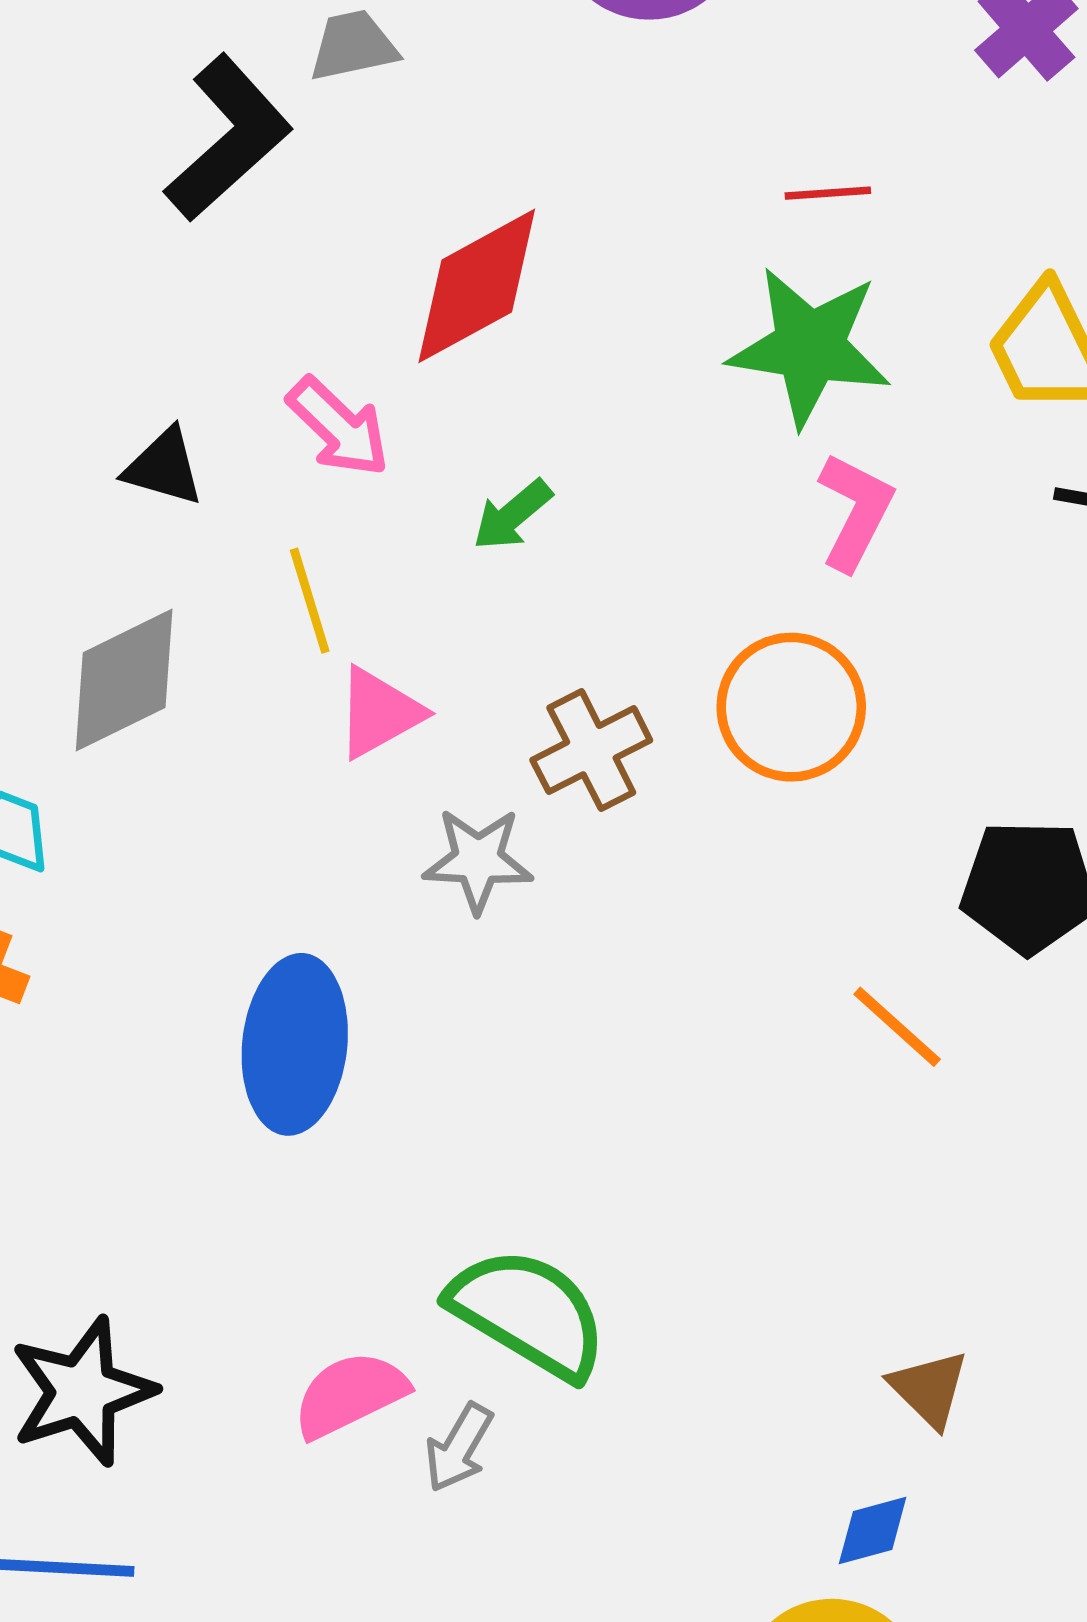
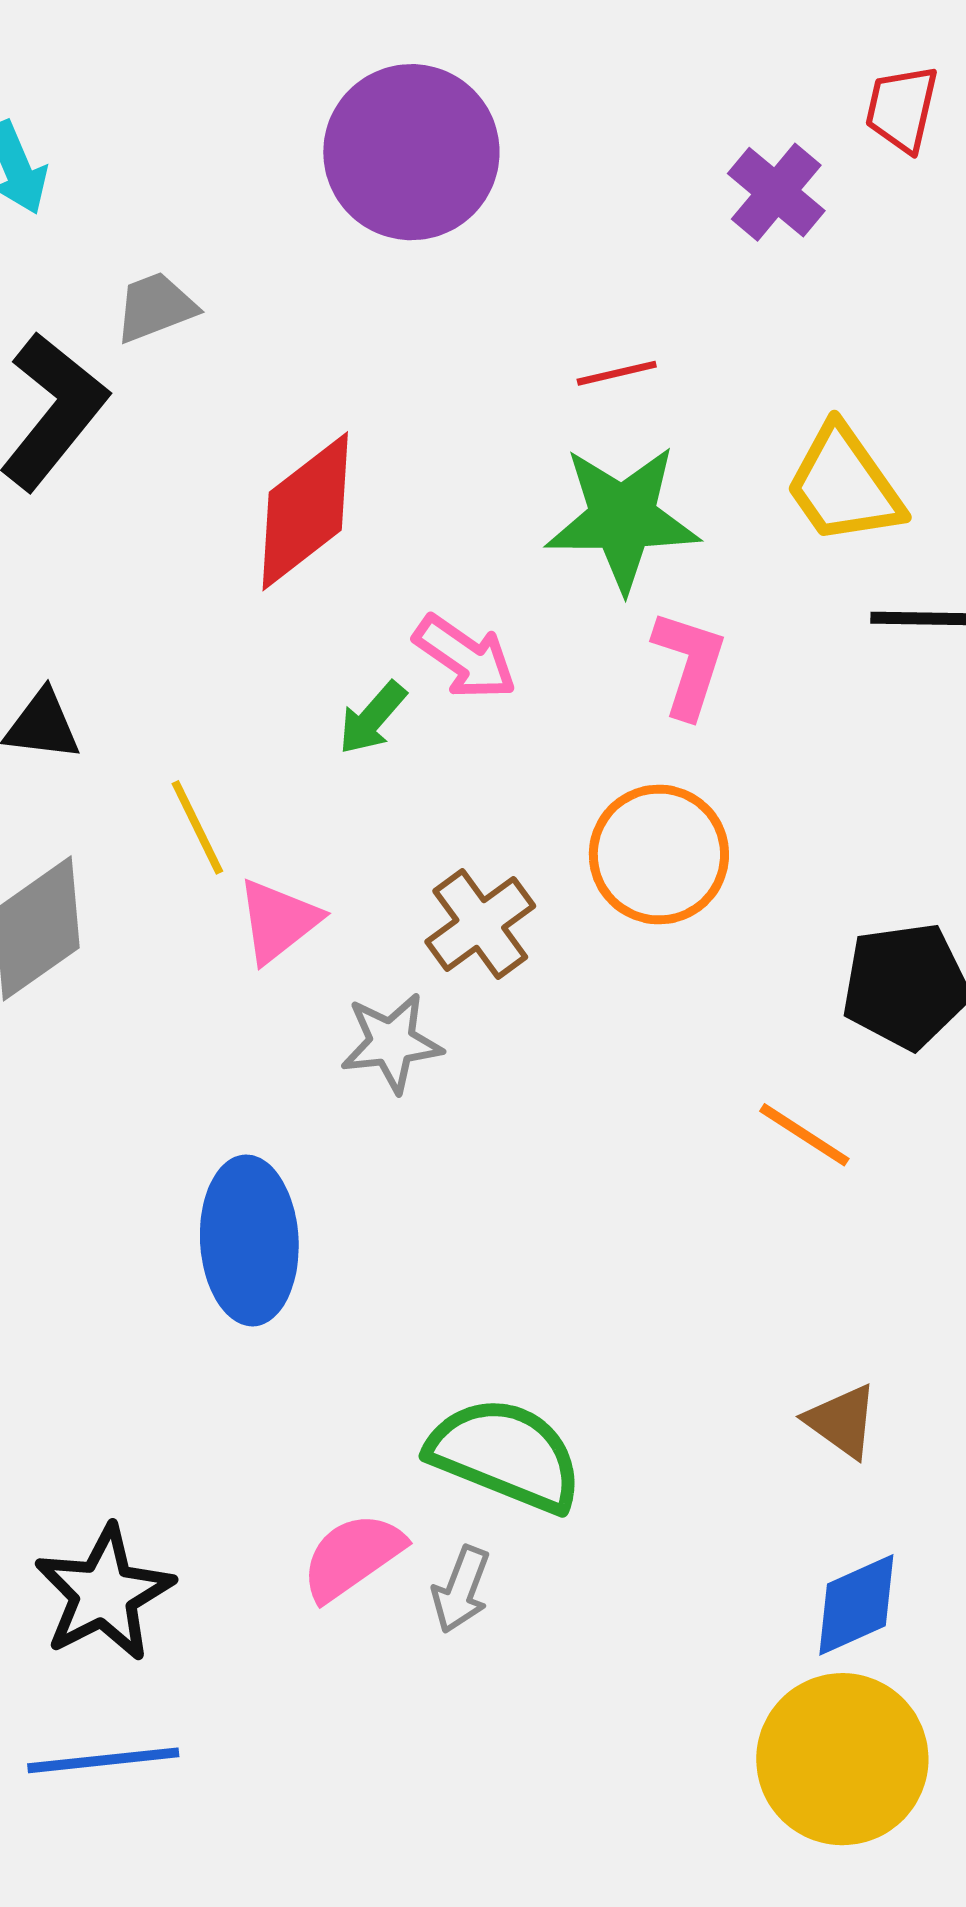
pink arrow: (338, 427) -> (465, 657), moved
brown triangle: (929, 1389) -> (842, 1421), moved
blue diamond: (873, 1530) -> (856, 1605), size x1.4

